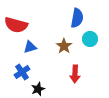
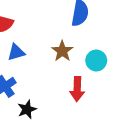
cyan circle: (90, 39) -> (96, 60), moved

